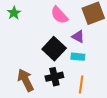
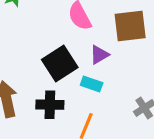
purple triangle: (78, 37) -> (99, 55), turned 48

